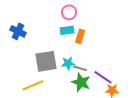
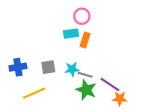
pink circle: (69, 12) -> (82, 16), moved
blue cross: (18, 31) -> (18, 67), moved, turned -35
gray square: (46, 61) -> (48, 67), size x0.6

